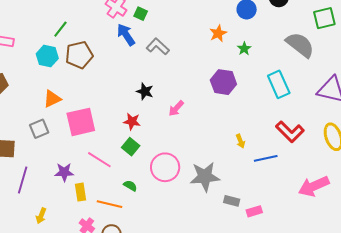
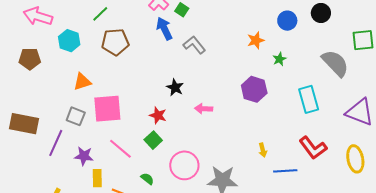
cyan hexagon: (47, 56) -> (69, 41), moved
pink arrow: (176, 108) -> (204, 109), turned 42
gray square: (39, 129) -> (76, 116), moved, turned 36
purple line: (23, 180) -> (56, 143), moved

